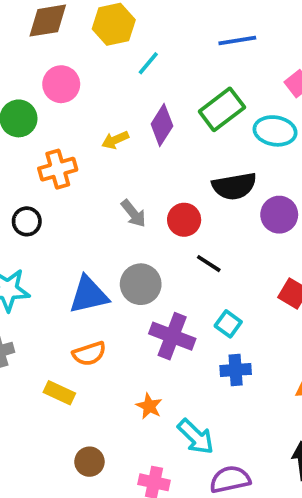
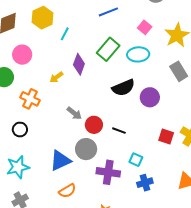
orange cross: (58, 169) -> (30, 99), turned -36
red circle: (184, 220) -> (94, 125), moved

